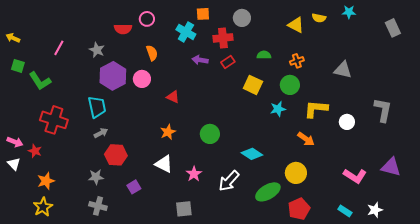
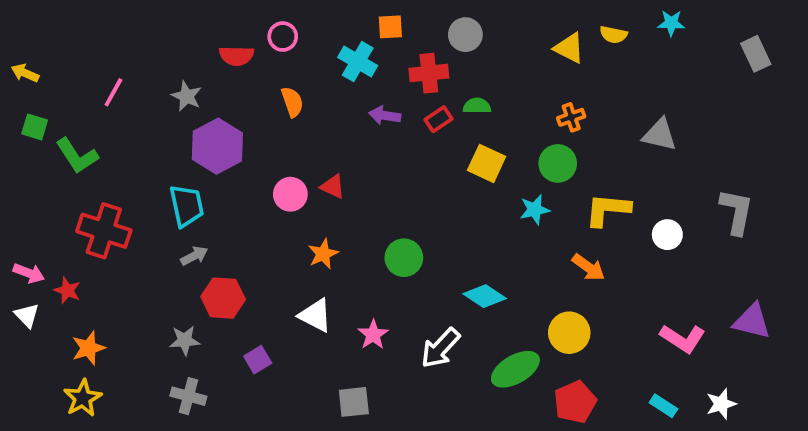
green semicircle: (264, 55) -> (477, 106), moved
pink circle: (142, 79) -> (290, 194), moved

